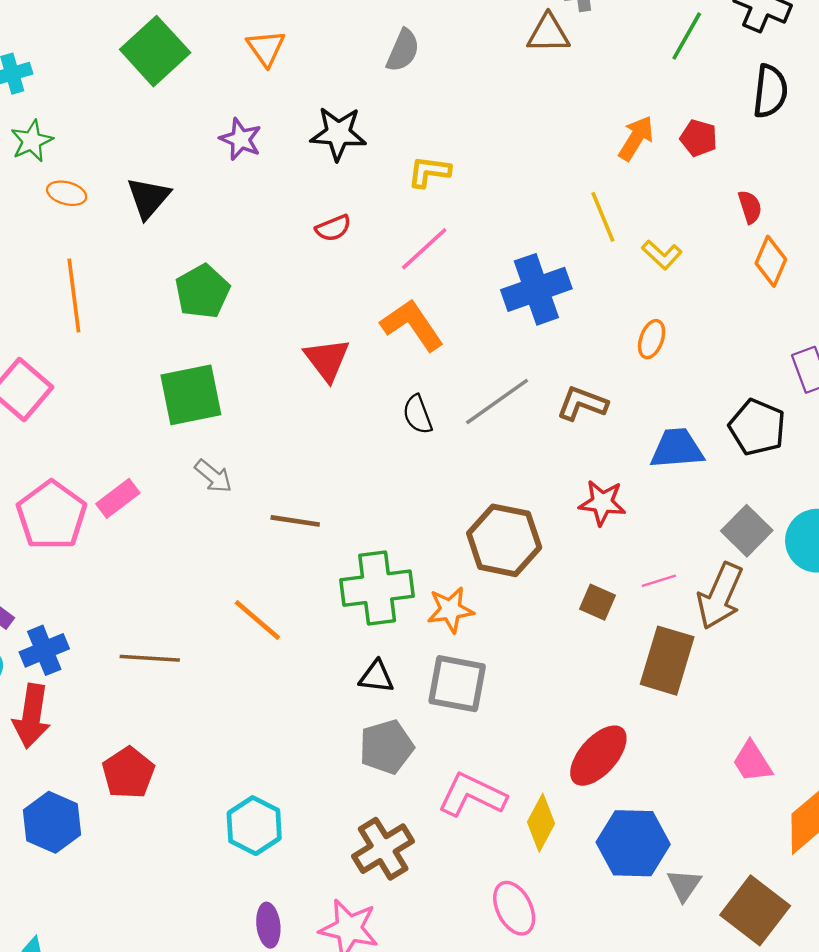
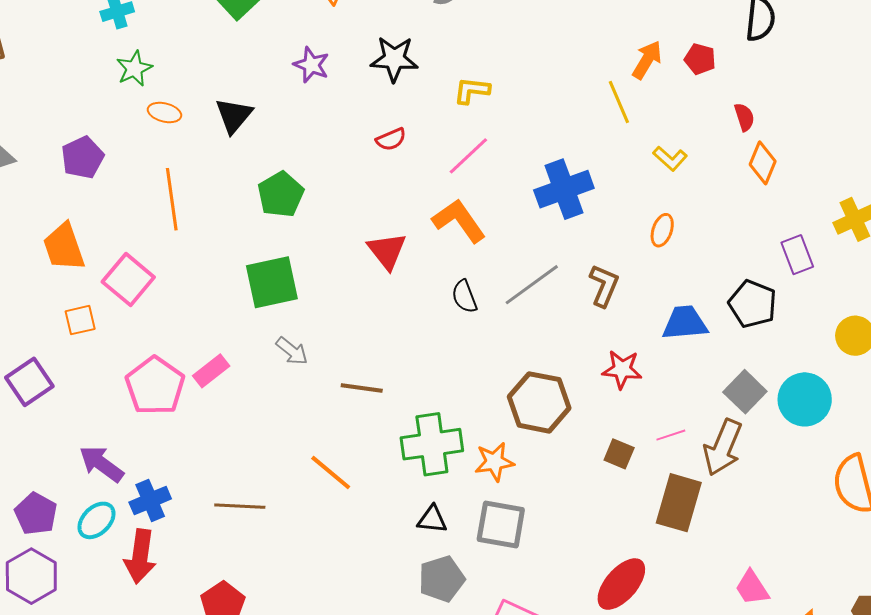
yellow line: (603, 217) -> (619, 102), moved
brown L-shape: (582, 403) -> (604, 286), turned 93

